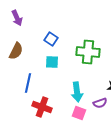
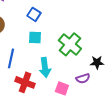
green cross: (88, 52) -> (70, 44), moved, turned 35
cyan arrow: (77, 92) -> (45, 67), moved

